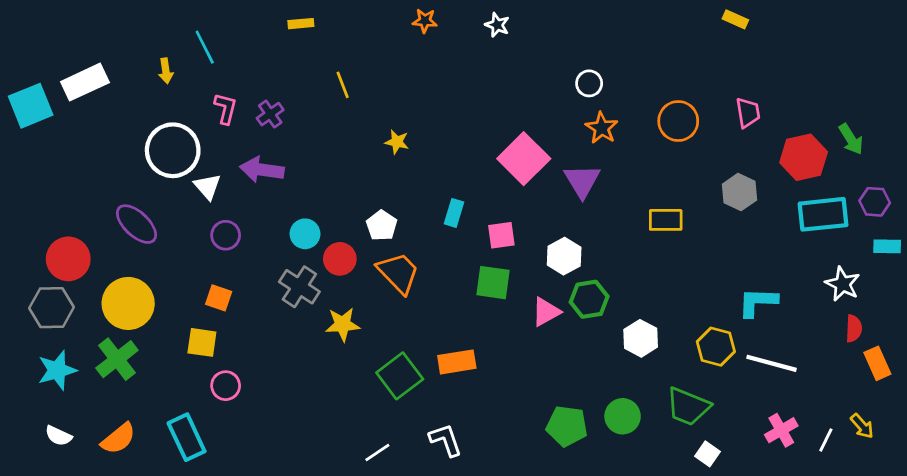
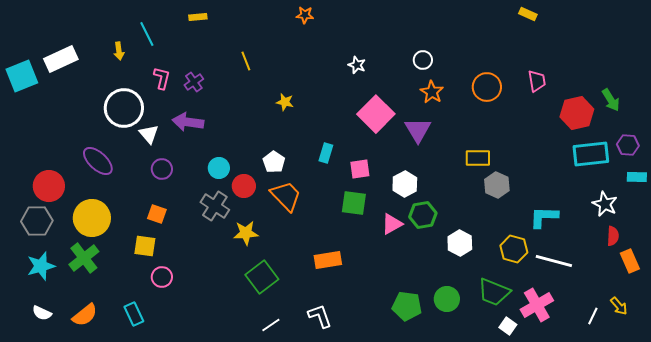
yellow rectangle: (301, 24) -> (198, 17), moved
white star: (497, 25) -> (357, 65), moved
gray hexagon: (740, 192) -> (497, 185), moved
green square: (400, 376) -> (262, 277), moved
pink cross: (781, 430) -> (537, 305), moved, size x1.4
cyan rectangle: (187, 437) -> (134, 314), size x0.7

